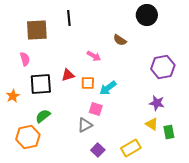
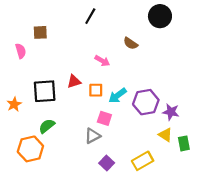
black line: (69, 18) -> (90, 16), moved, turned 35
brown square: (37, 30) -> (40, 32), size x0.6
pink semicircle: (25, 59) -> (21, 51), moved
purple hexagon: (163, 67) -> (146, 102), moved

